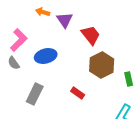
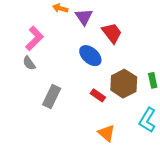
blue ellipse: (46, 56) -> (90, 56), moved, turned 55
brown hexagon: (102, 65) -> (124, 84), moved

